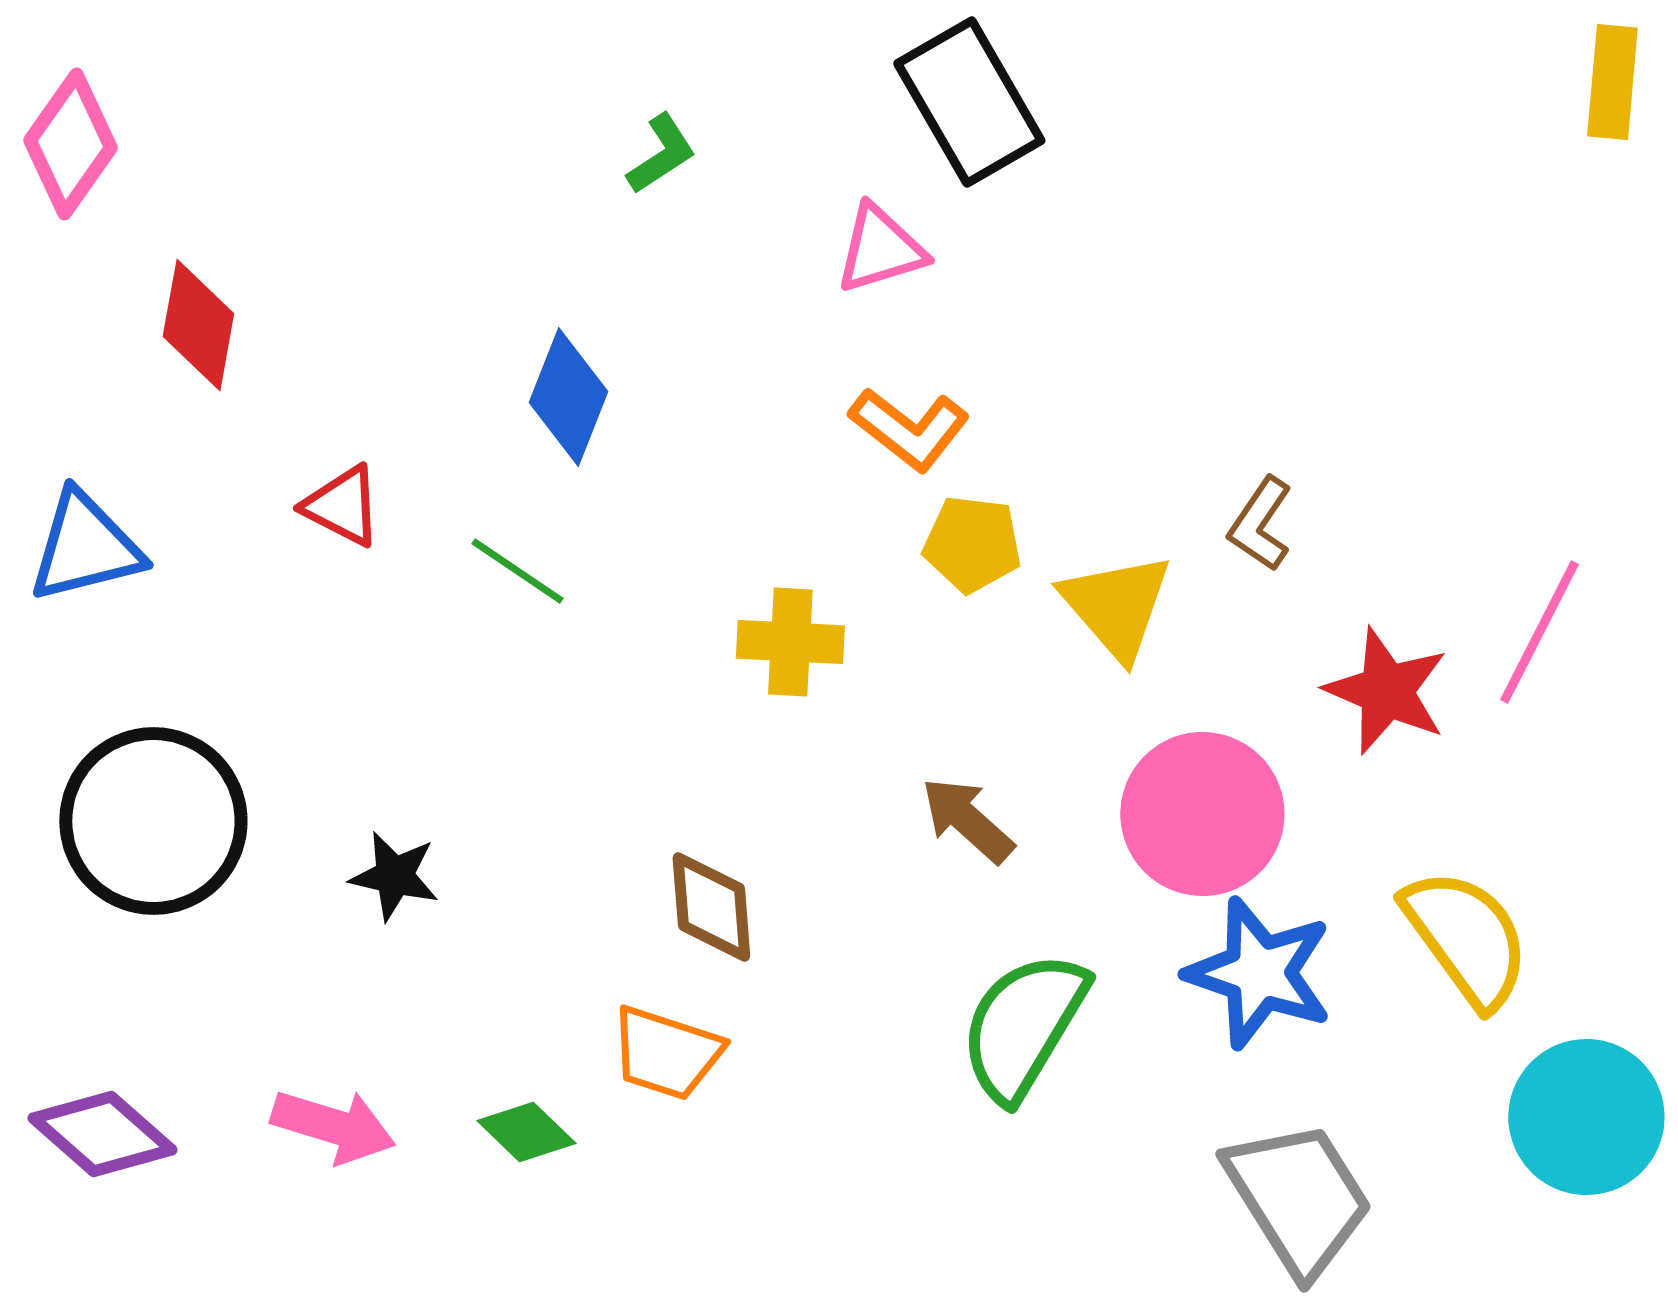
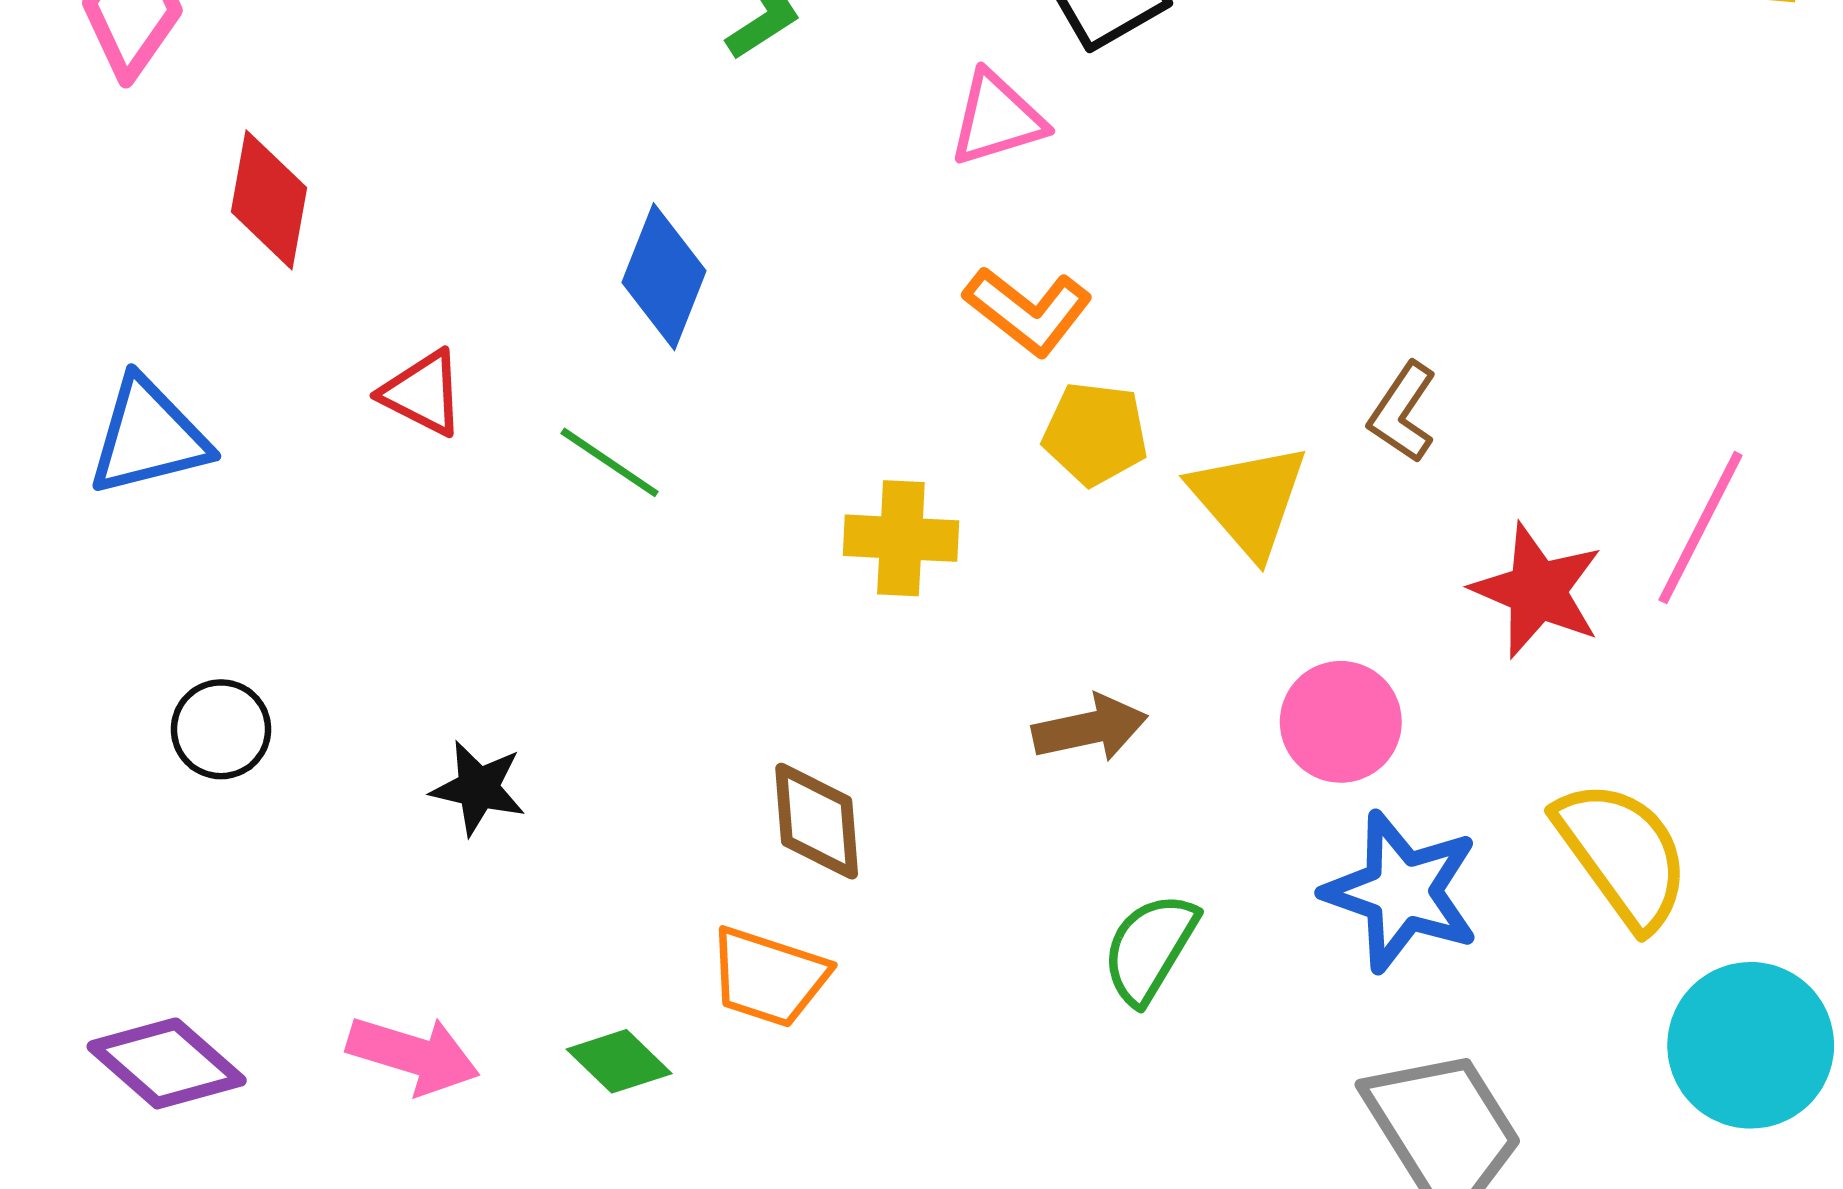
pink circle: (1202, 814) -> (1341, 722), size x0.7
brown arrow: (967, 820) -> (1090, 728), turned 126
black circle: (153, 821) -> (221, 729), size x0.5
green semicircle: (1023, 1026) -> (1150, 948), size x0.7

